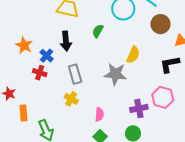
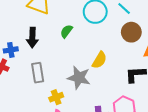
blue cross: (47, 56) -> (11, 50), turned 32
yellow cross: (71, 99) -> (56, 97), moved, turned 32

